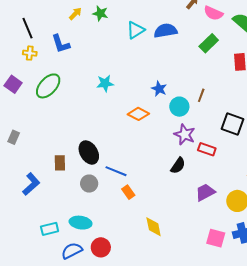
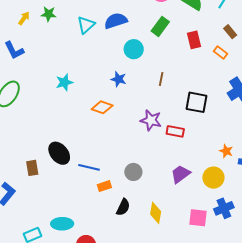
cyan circle: (179, 107) -> (134, 49), moved
black semicircle: (178, 166) -> (123, 207), moved
gray circle: (89, 184) -> (133, 172), moved
orange rectangle: (128, 192) -> (104, 186), turned -64
yellow diamond: (154, 227) -> (156, 213), moved, turned 30

